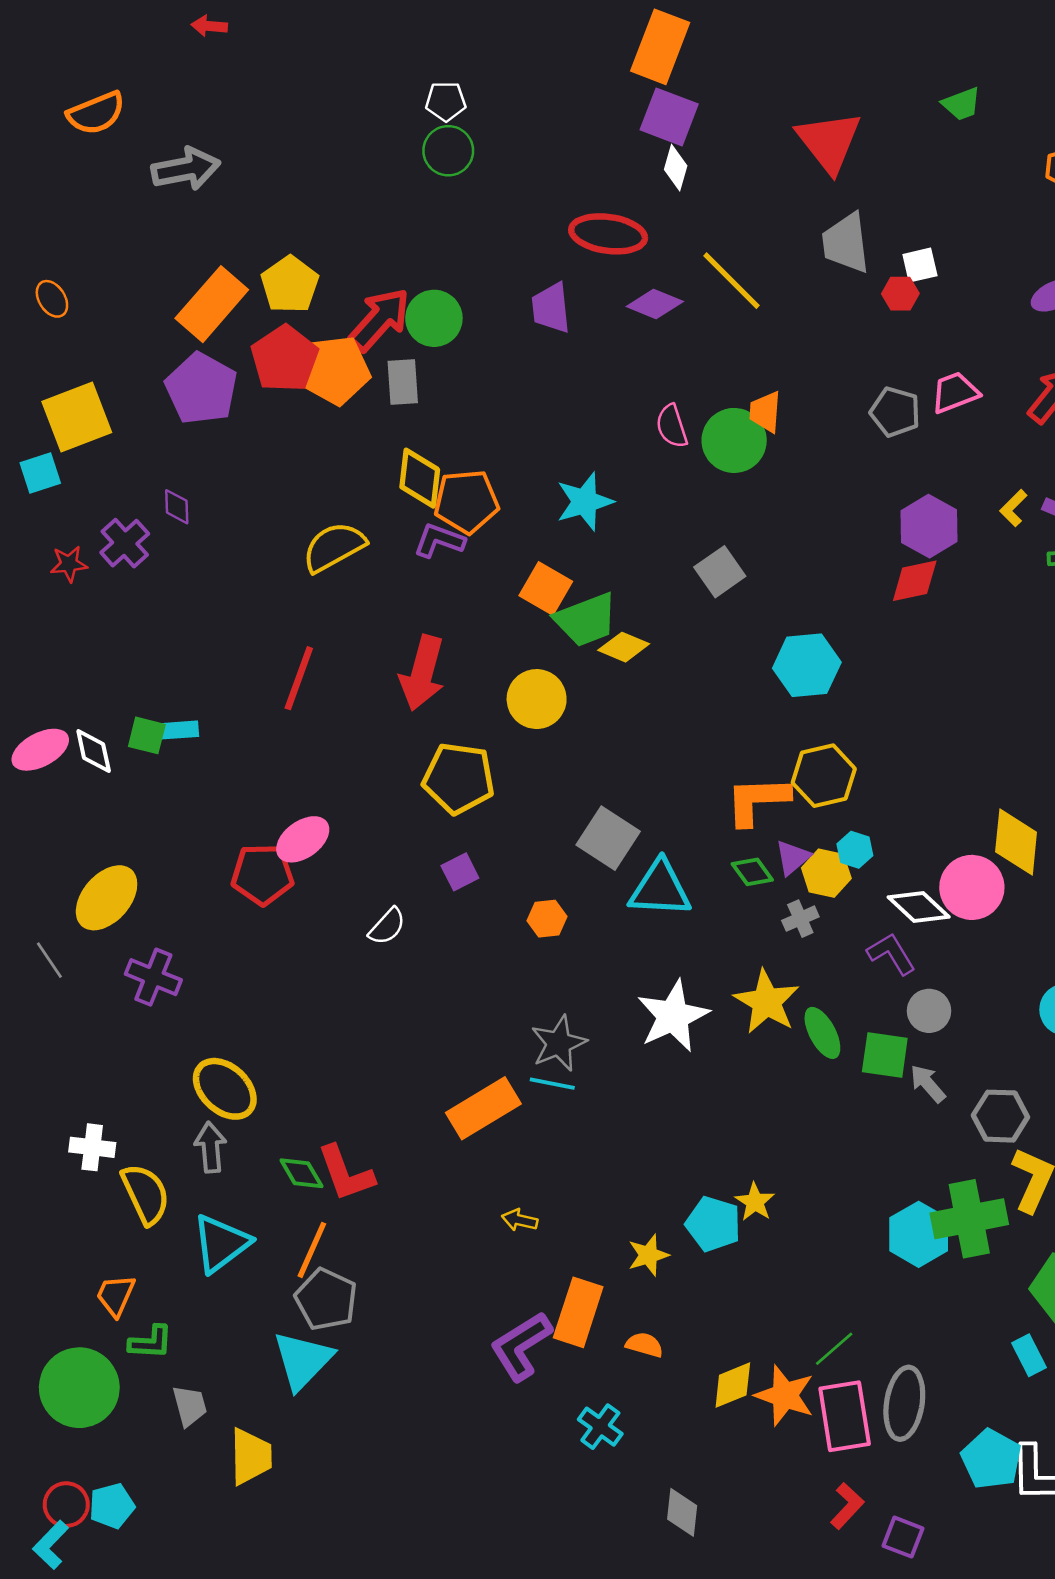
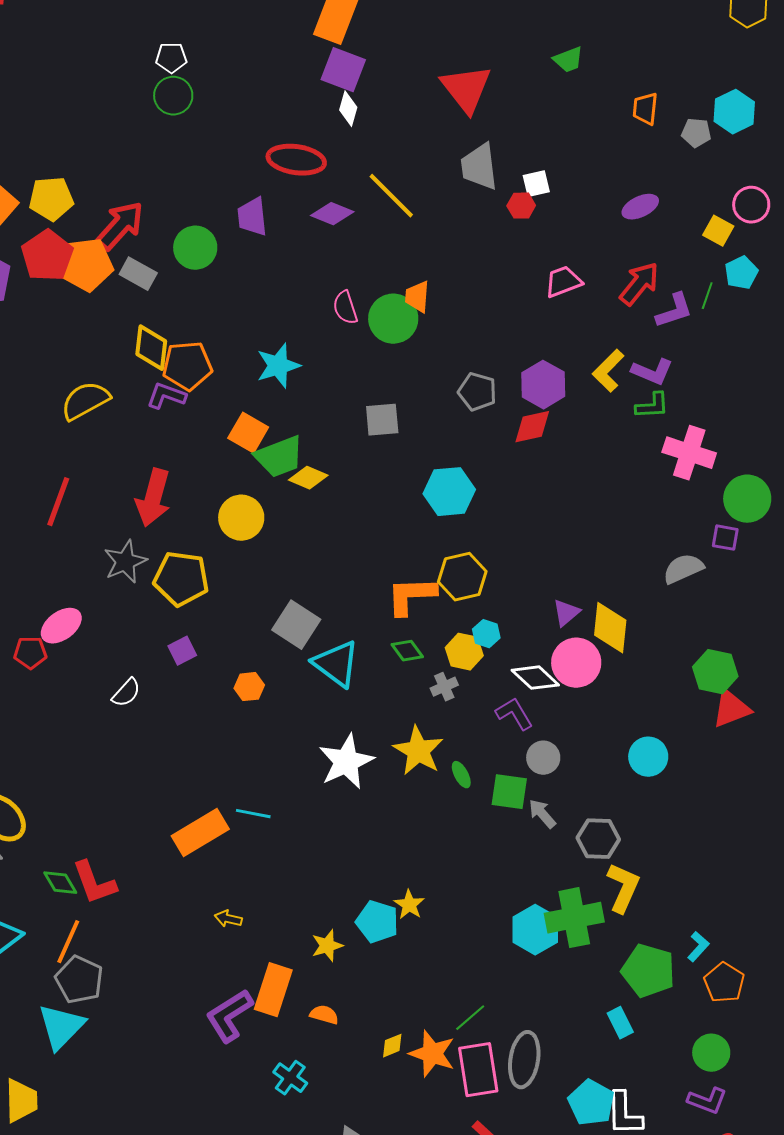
yellow pentagon: (290, 285) -> (51, 199), turned 30
green circle: (434, 318) -> (195, 248), moved
gray rectangle: (403, 382) -> (138, 274), turned -57
gray pentagon: (895, 412) -> (477, 392), moved
yellow L-shape: (1013, 508) -> (608, 371), size x1.5
gray square: (720, 572) -> (382, 420), turned 30
purple triangle: (793, 858) -> (566, 613), moved
red pentagon: (262, 874) -> (30, 653), size x0.7
cyan triangle: (660, 889) -> (336, 664), turned 34
green ellipse: (822, 1033) -> (461, 775), size x0.7
gray star: (559, 1043) -> (125, 562), moved
yellow diamond: (733, 1385) -> (392, 1046), size x0.7

